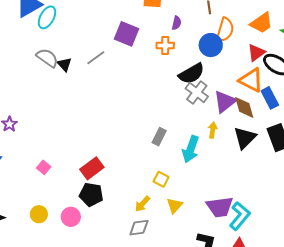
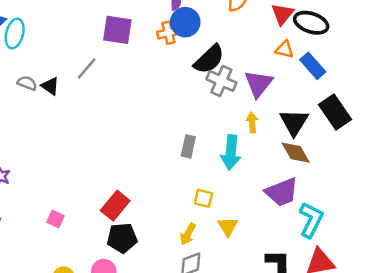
blue circle: (211, 45) -> (185, 22), moved
gray semicircle: (47, 58) -> (27, 83), size x0.7
orange triangle: (251, 80) -> (284, 49), size x0.6
brown diamond: (244, 107) -> (296, 153), moved
purple trapezoid: (220, 207) -> (282, 192), moved

